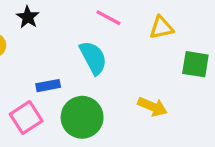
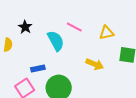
cyan semicircle: (93, 58) -> (56, 41), moved
yellow arrow: (152, 107) -> (95, 64), moved

